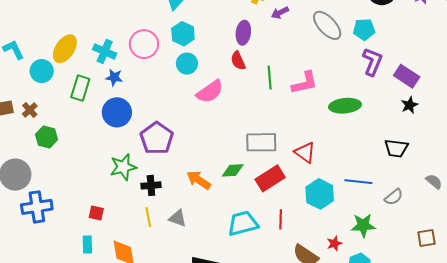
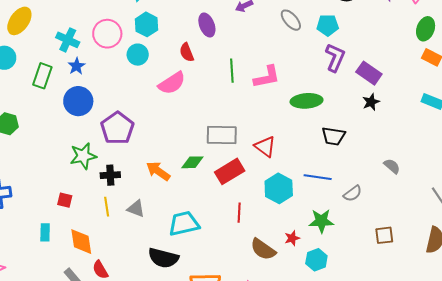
gray ellipse: (327, 25) -> (291, 20), size x0.7
purple ellipse: (243, 33) -> (207, 25), turned -30
yellow ellipse: (65, 49) -> (19, 21), moved
red semicircle: (238, 61) -> (187, 52), moved
cyan circle: (187, 64) -> (138, 55), moved
blue star: (114, 77) -> (77, 66), turned 30
black trapezoid: (396, 148) -> (333, 136), moved
gray semicircle: (434, 181) -> (392, 166), moved
red square: (96, 213) -> (65, 200), moved
cyan trapezoid: (243, 223) -> (184, 224), moved

